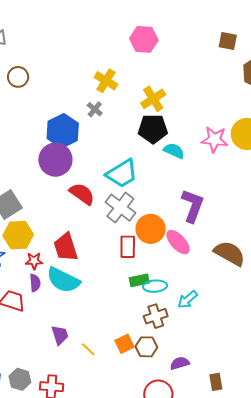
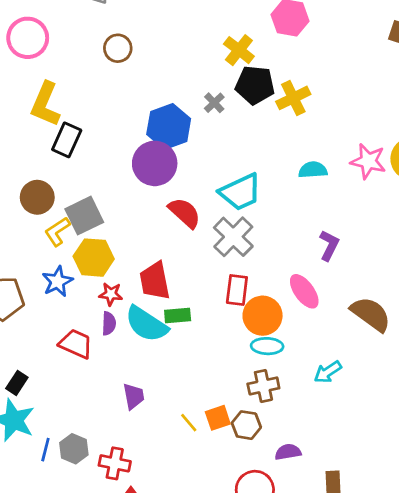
yellow cross: (106, 81) -> (239, 50), moved
black pentagon: (153, 129) -> (255, 85), moved
cyan semicircle: (174, 151) -> (313, 170), turned -35
purple L-shape: (193, 206) -> (329, 245), size x0.7
orange circle: (151, 229) -> (263, 316), moved
green rectangle: (139, 280) -> (178, 316), moved
cyan arrow: (187, 300) -> (328, 372), moved
yellow line: (88, 349) -> (189, 423), moved

